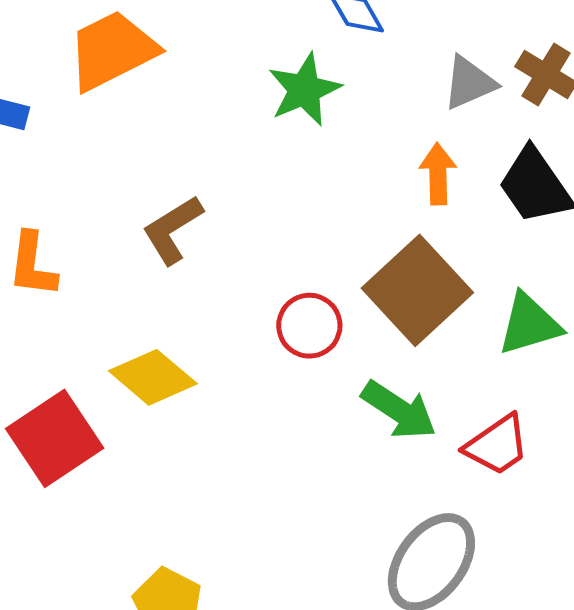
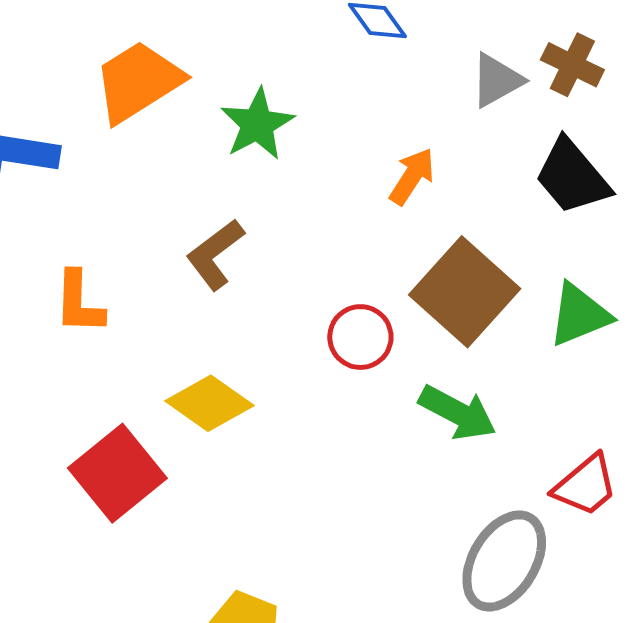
green star: (304, 90) -> (257, 124), moved
orange arrow: (438, 174) -> (412, 176), moved, turned 40
red trapezoid: (497, 445) -> (585, 485), moved

